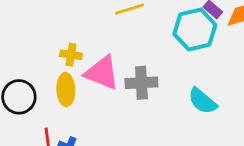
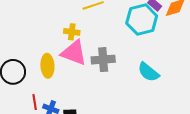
yellow cross: (71, 55) -> (72, 32), moved

